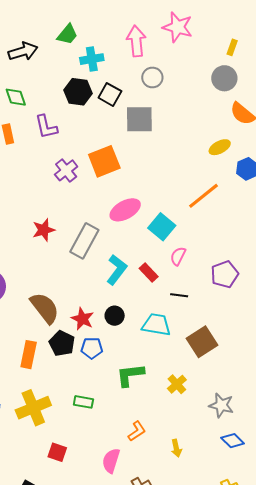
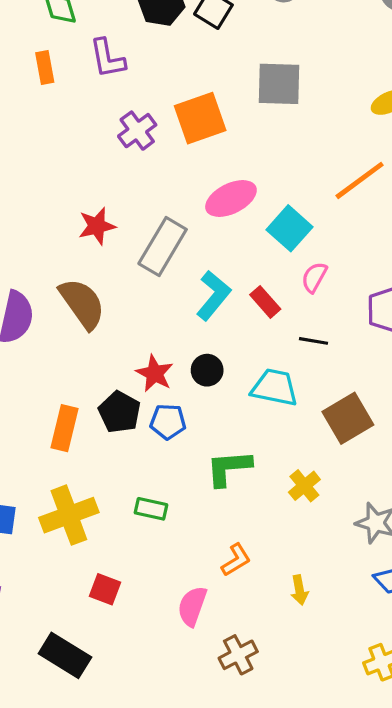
gray square: (139, 119) -> (279, 84), moved
brown semicircle: (45, 308) -> (82, 304), moved

